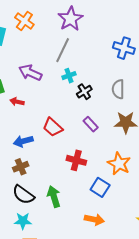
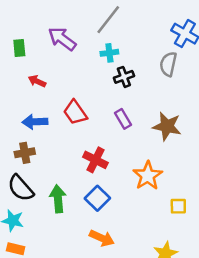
gray semicircle: (118, 89) -> (168, 64), moved
red arrow: (17, 102) -> (37, 81), moved
blue square: (100, 187) -> (97, 198), moved

